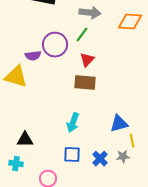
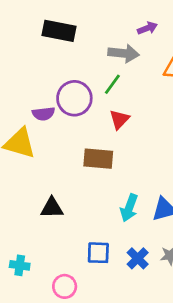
brown rectangle: (85, 83) -> (98, 159), moved
cyan arrow: (73, 123) -> (129, 208), moved
black triangle: (25, 140) -> (52, 208), moved

